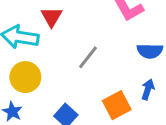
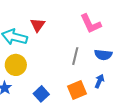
gray line: (88, 57) -> (75, 56), moved, turned -30

